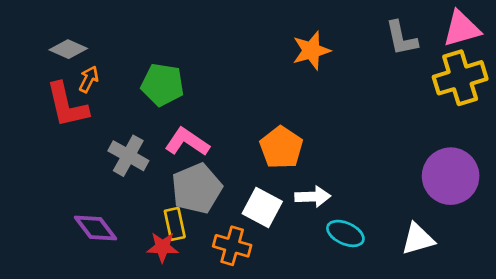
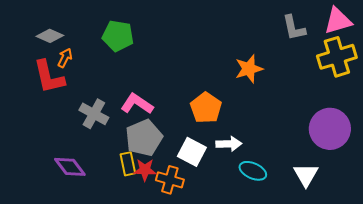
orange star: (311, 51) -> (249, 69), moved
green pentagon: (162, 85) -> (118, 36), moved
white triangle: (418, 239) -> (306, 175), turned -44
red star: (162, 247) -> (145, 170), moved

